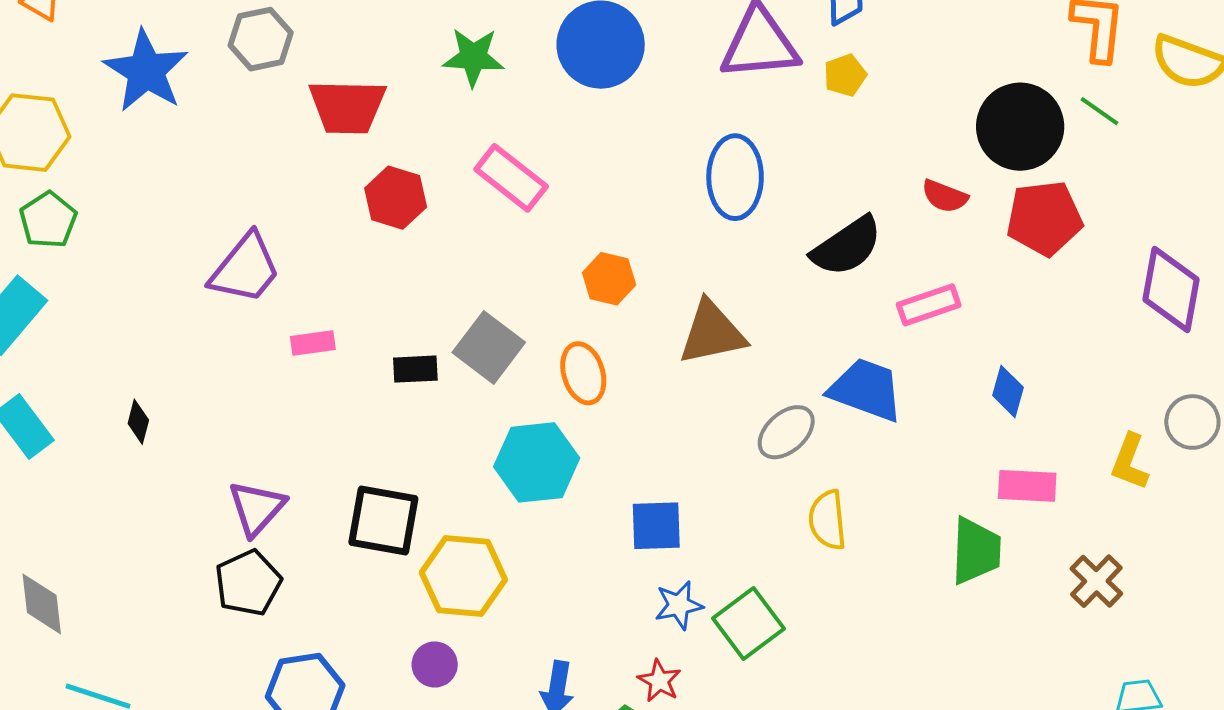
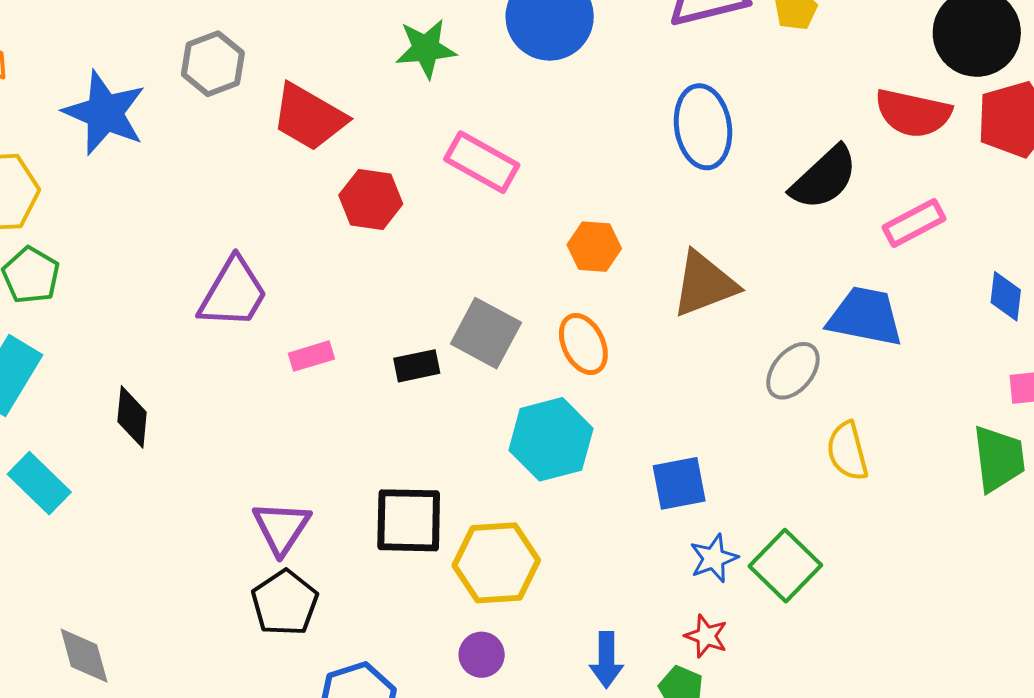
red trapezoid: (347, 107) -> (309, 117), turned 38
red semicircle: (945, 196) -> (913, 113), size x1.6
black diamond: (138, 422) -> (132, 417), moved, size x1.4

